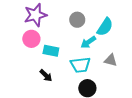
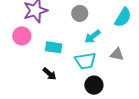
cyan semicircle: (105, 27) -> (123, 17), moved
pink circle: (31, 39) -> (22, 36), moved

